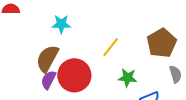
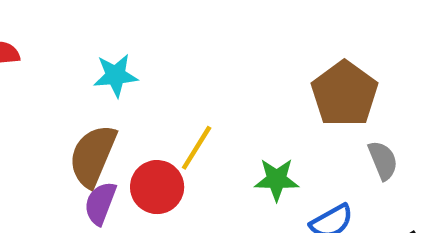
yellow line: (111, 47) -> (197, 148), moved
red circle: (74, 75) -> (157, 187), size x0.7

